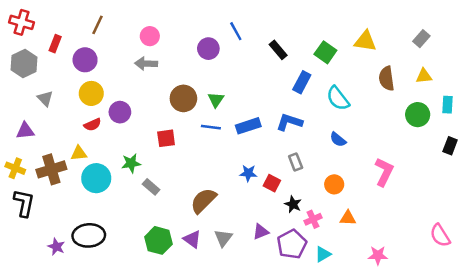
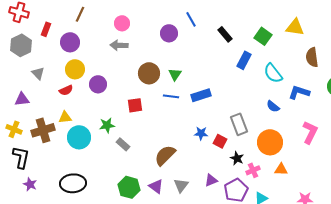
blue L-shape: (289, 122) -> (299, 92), moved
red semicircle: (93, 125) -> (66, 90), moved
gray rectangle: (296, 162) -> (239, 124), size x1.5
orange circle: (334, 184) -> (270, 142), size x1.6
purple star: (56, 247) -> (30, 184), moved

